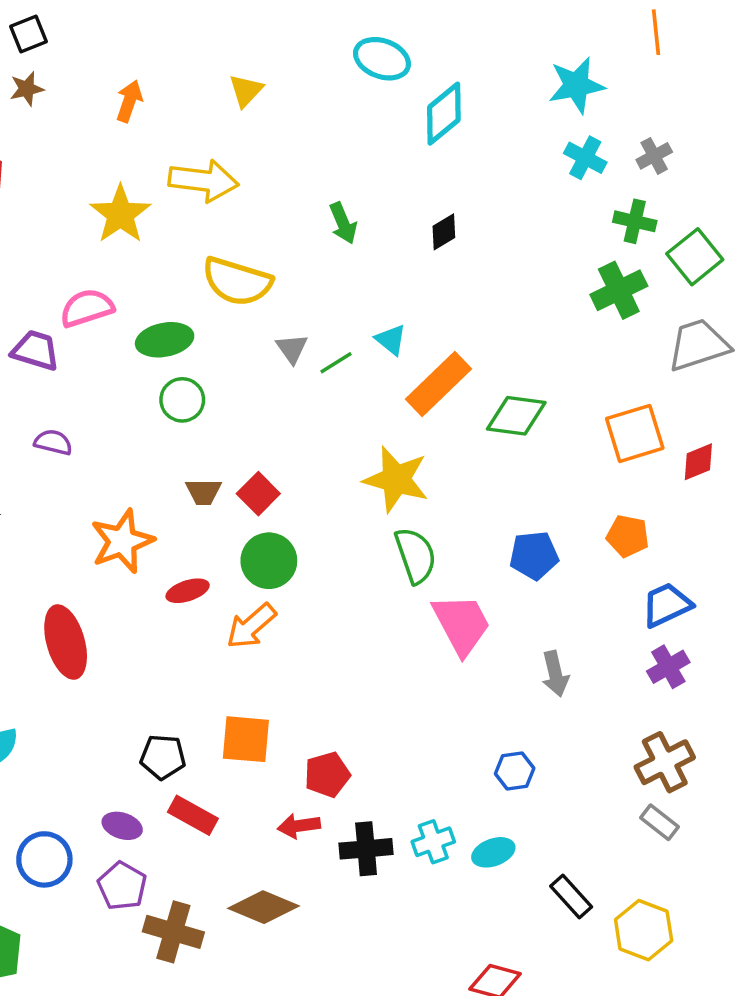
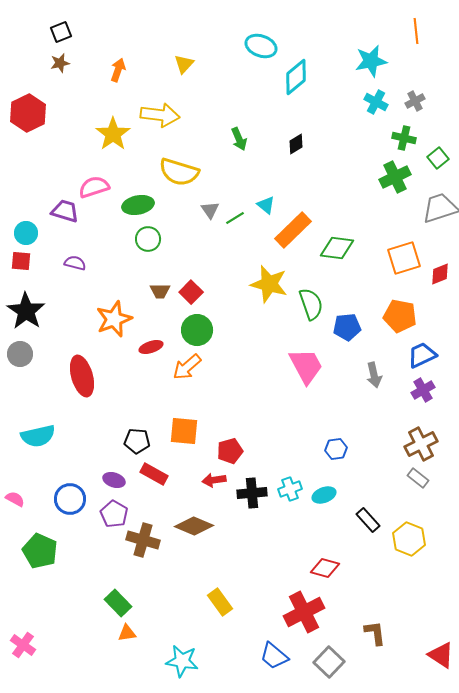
green square: (695, 257) -> (438, 158), size x0.7
orange pentagon: (628, 536) -> (400, 316), size x1.4
green semicircle: (416, 555) -> (311, 304), moved
gray arrow: (555, 674) -> (374, 375), moved

